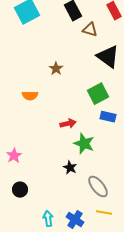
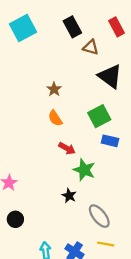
orange semicircle: (30, 96) -> (55, 118), moved, turned 56
red arrow: (68, 124) -> (67, 148), turned 42

